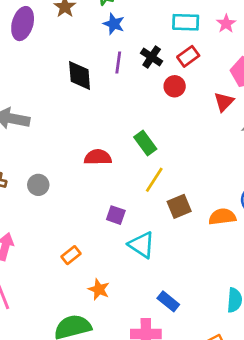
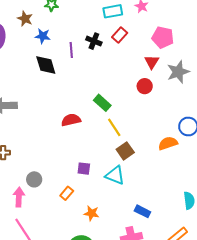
blue star: (114, 24) -> (43, 36), moved
red circle: (175, 86) -> (145, 86), moved
yellow line: (154, 180) -> (114, 127), turned -54
gray circle: (38, 185) -> (34, 179), moved
brown square: (179, 206) -> (125, 151), moved
purple square: (116, 215) -> (84, 169), moved

